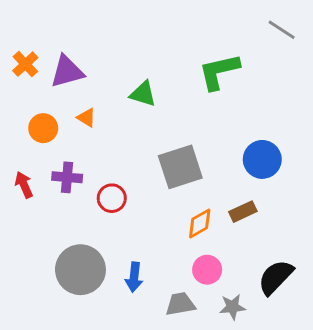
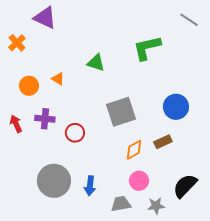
purple triangle: (67, 72) -> (45, 18), moved, turned 40

